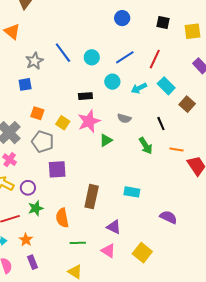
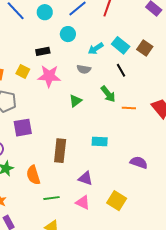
cyan rectangle: (166, 86) -> (121, 45), moved
cyan arrow: (139, 88) -> (96, 49), moved
pink star: (89, 121) -> (49, 76), turned 30
yellow square: (63, 123) -> (23, 71), moved
green triangle: (106, 140) -> (75, 101), moved
orange line: (176, 150) -> (129, 108), moved

